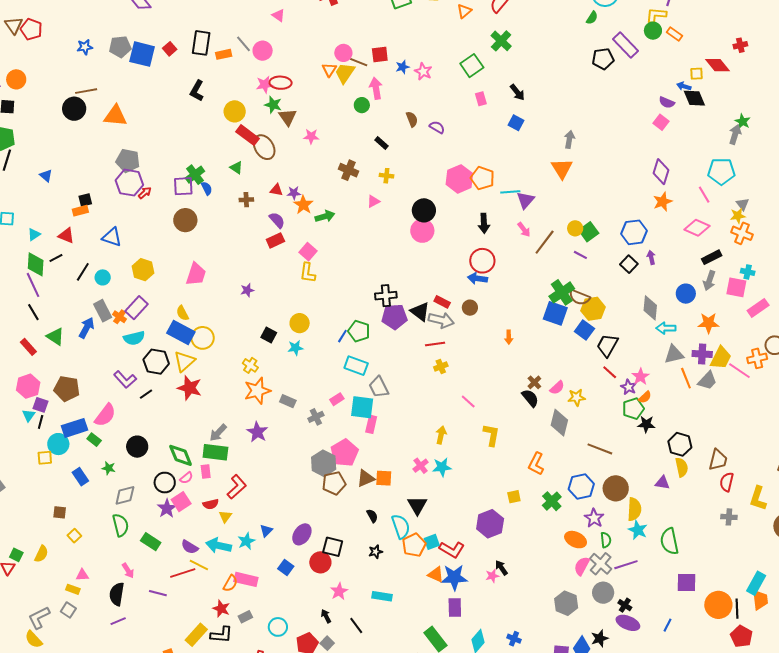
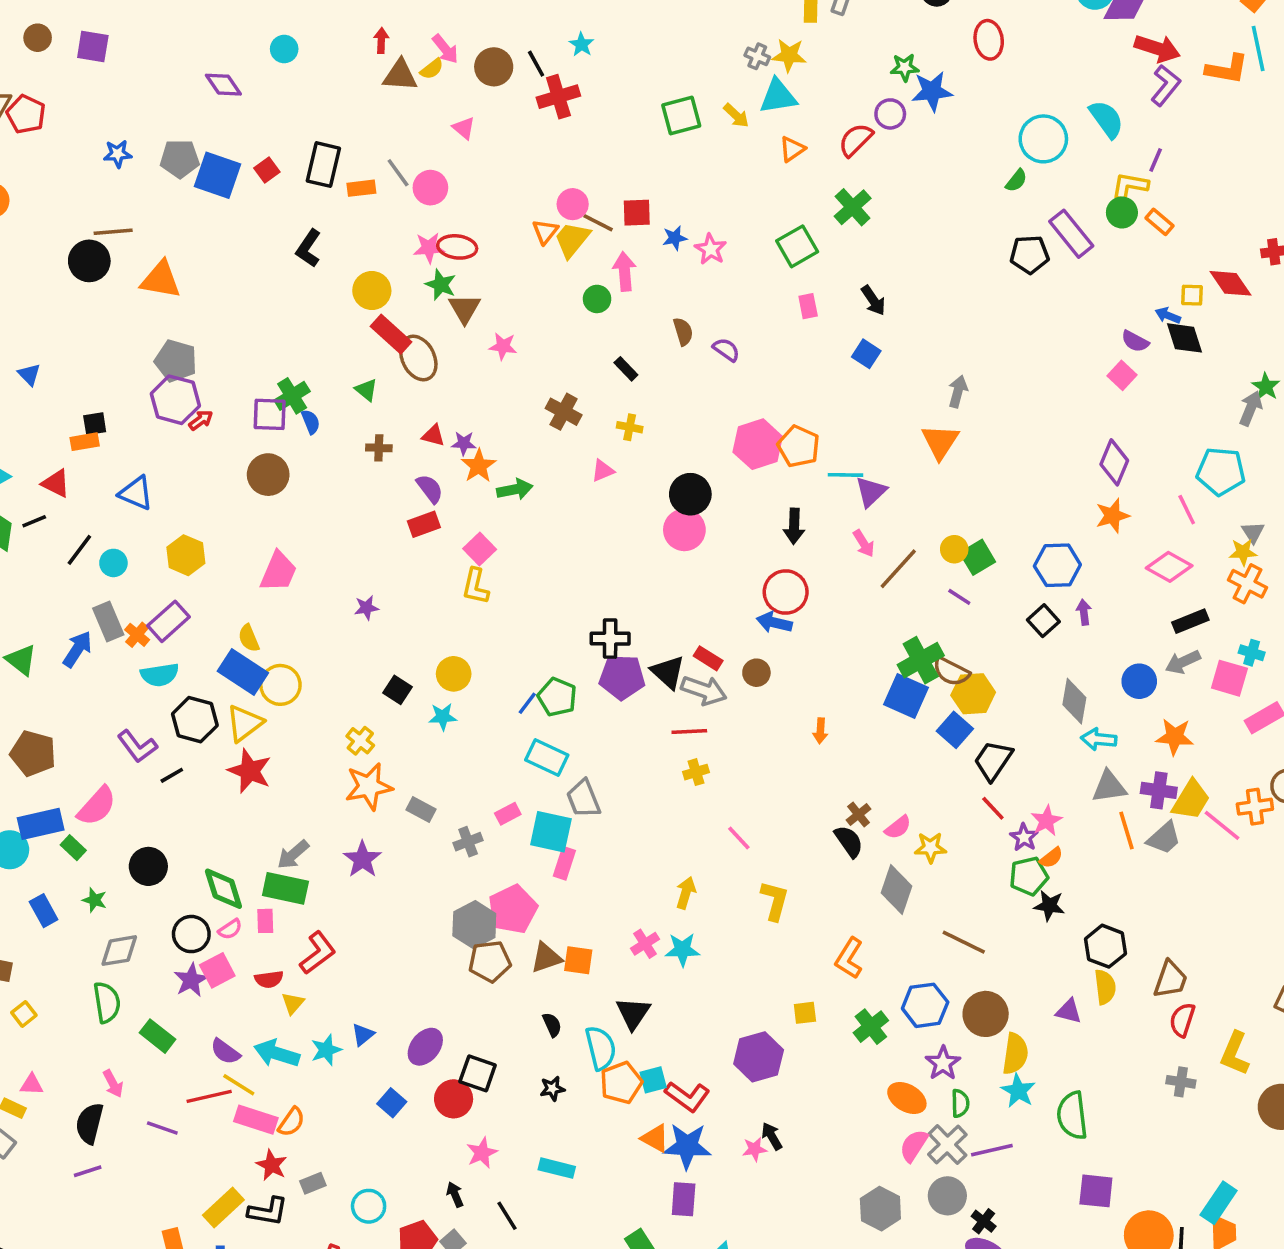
gray arrow: (709, 281) -> (1183, 662), turned 42
pink rectangle: (246, 579) -> (256, 1120), moved

